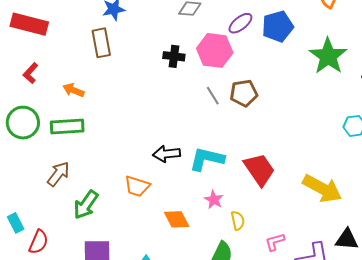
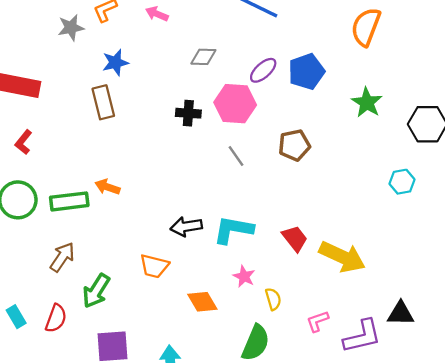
green star: (328, 56) -> (367, 103), size x0.7
orange arrow: (73, 90) -> (107, 187), moved
brown pentagon: (244, 93) -> (294, 145), moved
red trapezoid: (259, 169) -> (295, 238), size x0.7
yellow arrow: (322, 189) -> (342, 257), moved
red semicircle: (39, 242) -> (56, 318), moved

